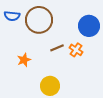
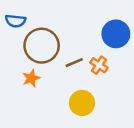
brown circle: (39, 20) -> (42, 46), moved
yellow circle: (50, 86) -> (82, 103), moved

